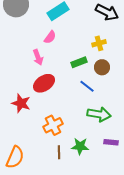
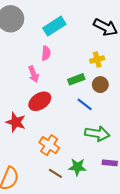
pink semicircle: (50, 37) -> (46, 53), turned -32
orange cross: (53, 125) -> (49, 145), turned -30
brown line: (59, 152) -> (55, 173), turned -56

